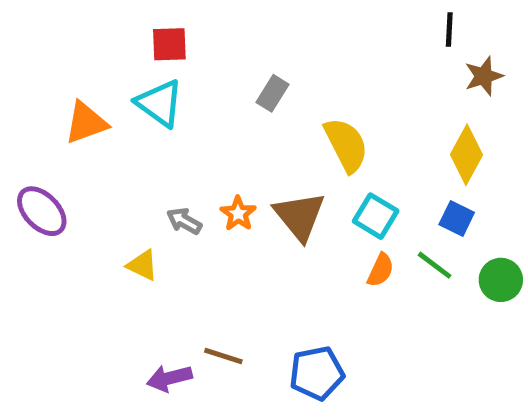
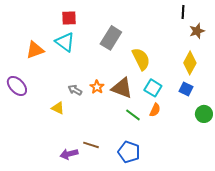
gray rectangle: (273, 93) -> (111, 38), size x1.6
brown triangle: (300, 216) -> (122, 88), turned -30
green line: (435, 265) -> (133, 115), moved
blue pentagon: (317, 373) -> (129, 152), turned 30

